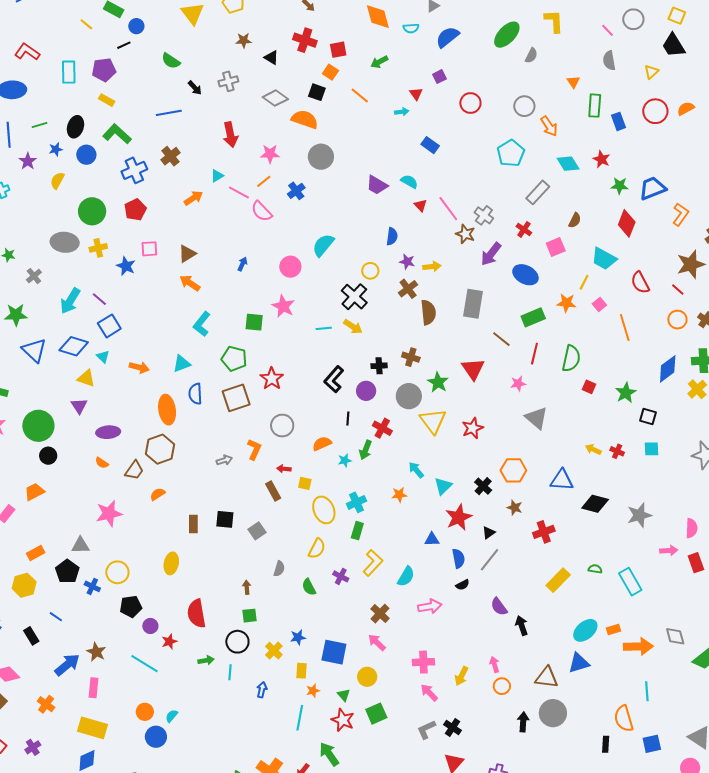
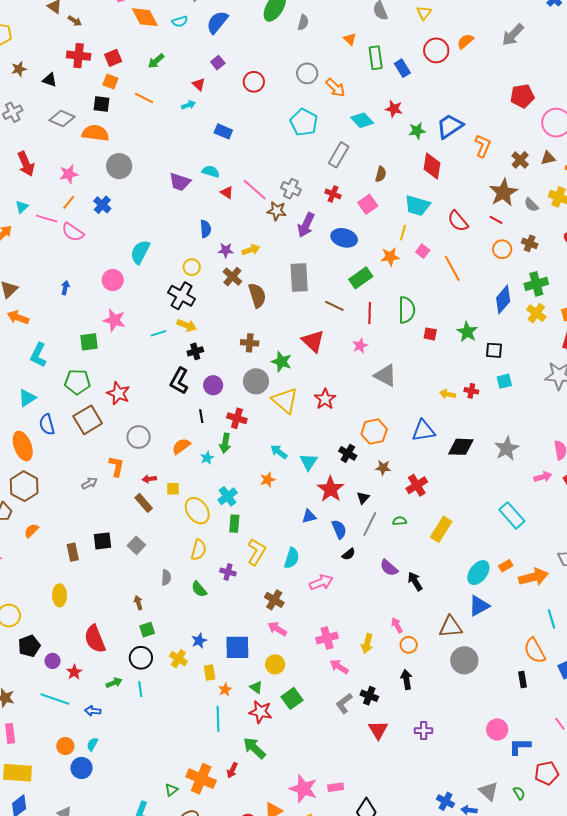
black cross: (379, 366) -> (195, 351), moved
green semicircle: (595, 569) -> (400, 521), moved
blue arrow: (262, 690) -> (93, 711), moved, turned -84
black arrow: (523, 722) -> (406, 679), moved

